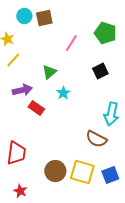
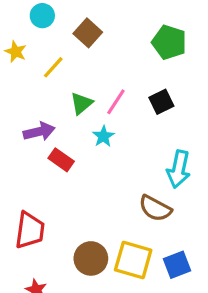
brown square: (44, 18) -> (88, 33), moved, turned -36
pink line: (71, 43) -> (116, 102), moved
yellow line: (13, 60) -> (53, 67), moved

